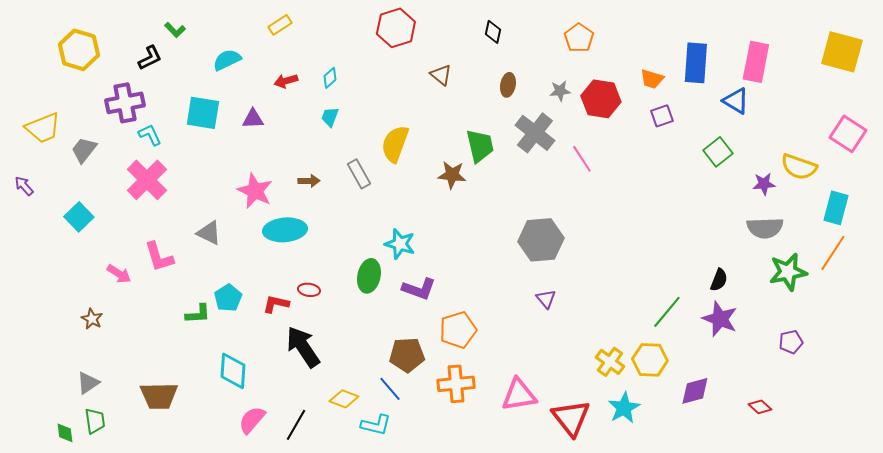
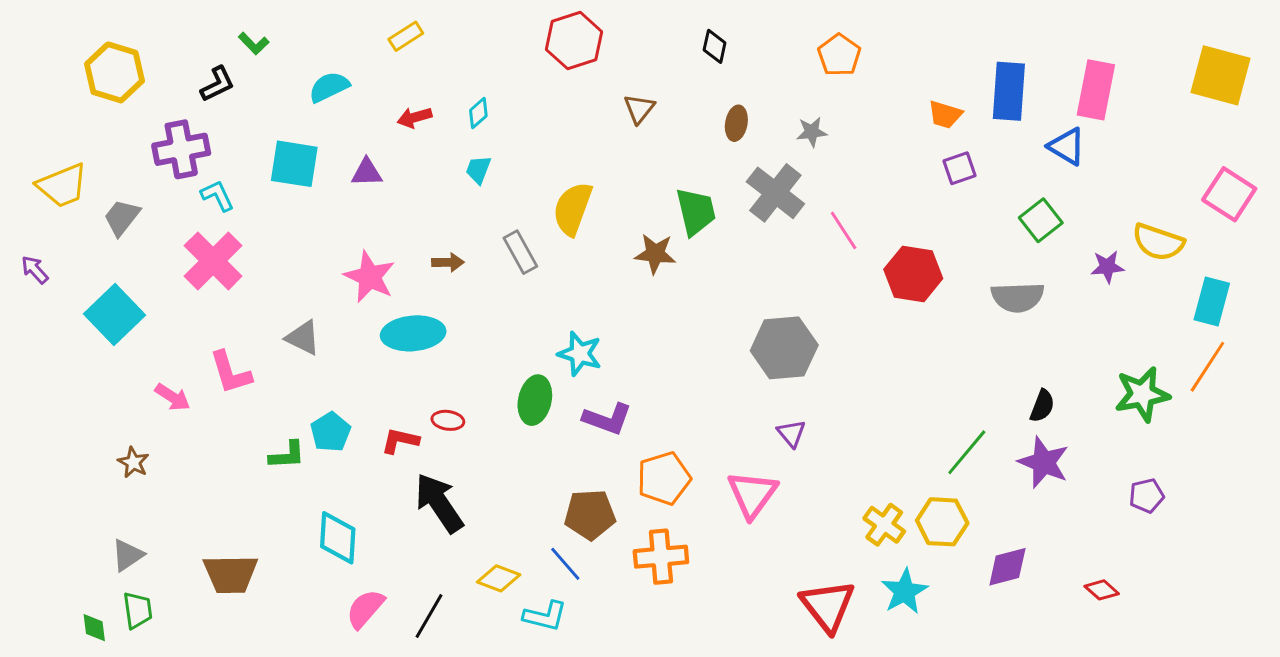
brown triangle: (441, 75) -> (639, 109), turned 30
red hexagon: (601, 99) -> (913, 274), moved
cyan square: (79, 217) -> (115, 315), size x1.4
gray semicircle: (765, 228) -> (1018, 297), moved
pink triangle: (519, 395) -> (752, 494), moved, turned -45

